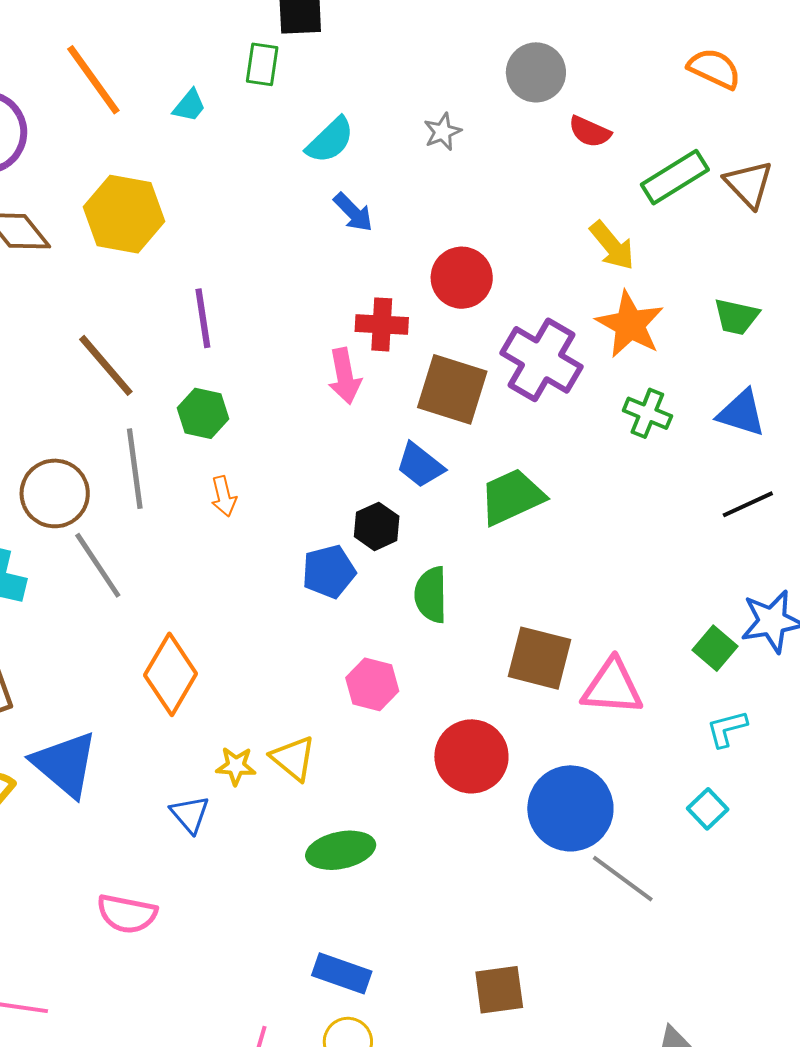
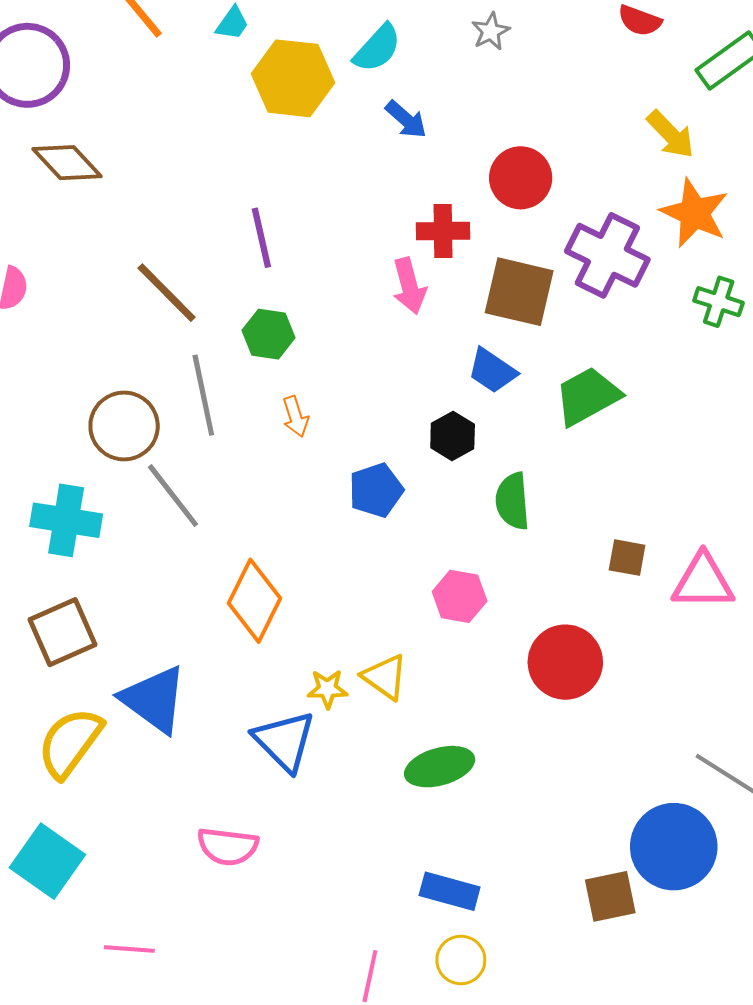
yellow hexagon: (124, 214) -> (293, 78), moved
blue pentagon: (329, 572) -> (376, 490), moved
brown square: (539, 658) -> (627, 558), size x0.6
blue circle: (570, 808) -> (674, 847), moved
blue triangle: (190, 814) -> (284, 741), size x1.6

